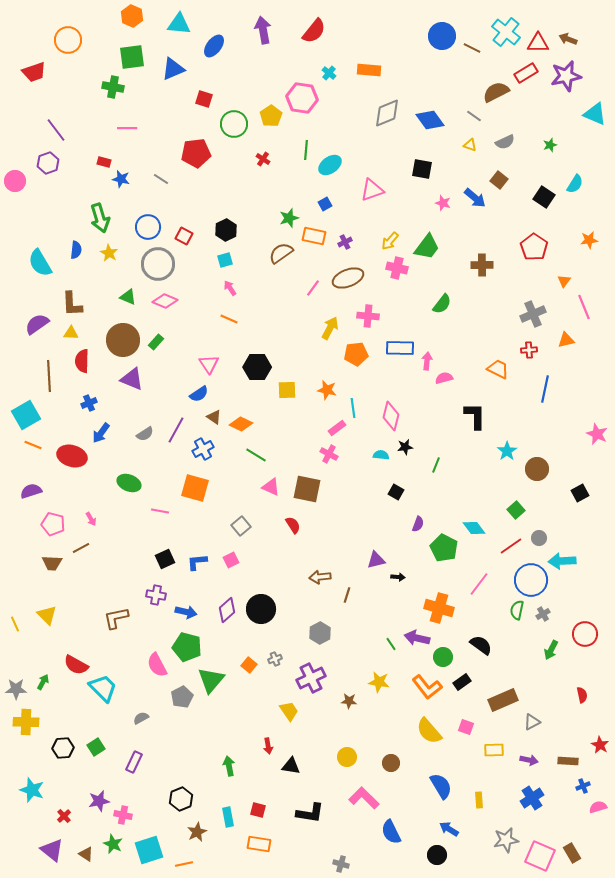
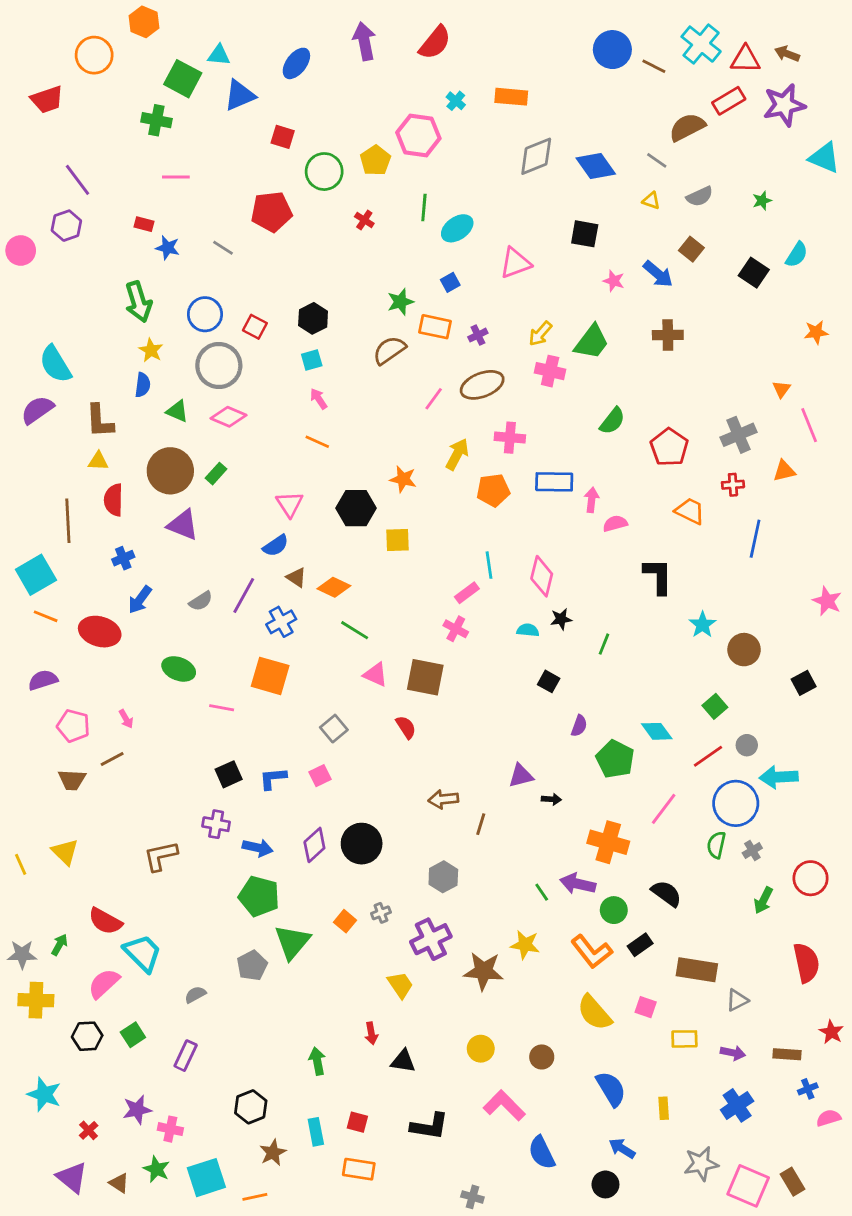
orange hexagon: (132, 16) -> (144, 22), moved
cyan triangle: (179, 24) -> (219, 55), moved, size x0.7
green square: (132, 57) -> (183, 79), turned 36
red pentagon: (534, 247) -> (669, 447), moved
blue semicircle: (76, 250) -> (143, 385), moved
brown cross: (482, 265) -> (668, 335), moved
purple semicircle: (37, 324) -> (37, 410), moved
orange star: (327, 390) -> (403, 479), moved
pink semicircle: (157, 665) -> (104, 984), moved, turned 75
red semicircle: (582, 695) -> (806, 963), size x1.8
brown rectangle: (503, 700) -> (697, 970), turned 32
brown star: (349, 701) -> (484, 971), size x1.8

